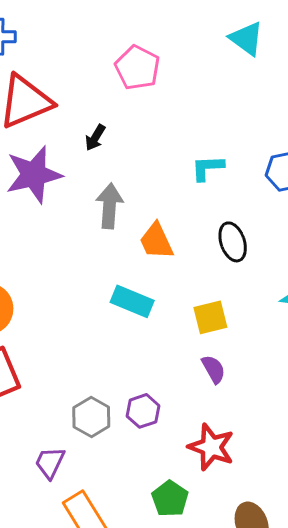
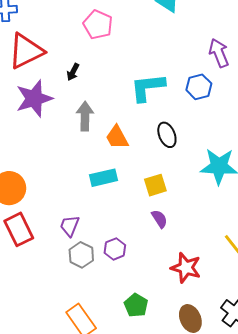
cyan L-shape: (208, 168) -> (148, 87), size x1.6
cyan rectangle: (132, 301) -> (104, 178), turned -32
red star: (211, 447) -> (186, 268), moved
purple trapezoid: (50, 463) -> (70, 226), moved

